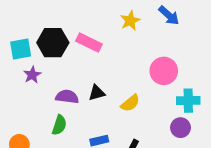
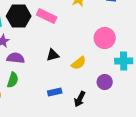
purple semicircle: (67, 97) -> (16, 58), moved
green semicircle: (59, 125) -> (13, 80), moved
purple circle: (180, 128) -> (105, 82), moved

